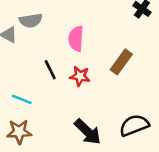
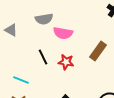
gray semicircle: (31, 21) -> (44, 19), moved
pink semicircle: (76, 39) -> (63, 33), turned -84

